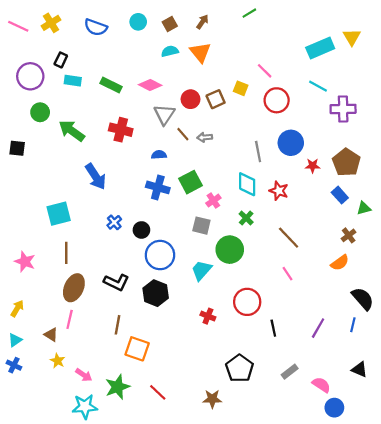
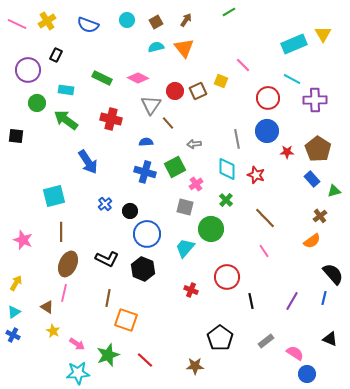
cyan rectangle: (73, 81) -> (66, 90), moved
red circle: (277, 100) -> (268, 98), moved
gray arrow: (205, 137) -> (194, 144), moved

